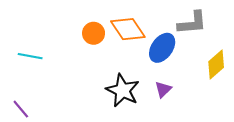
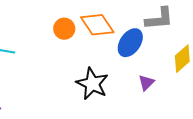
purple triangle: (163, 89) -> (146, 83), moved

